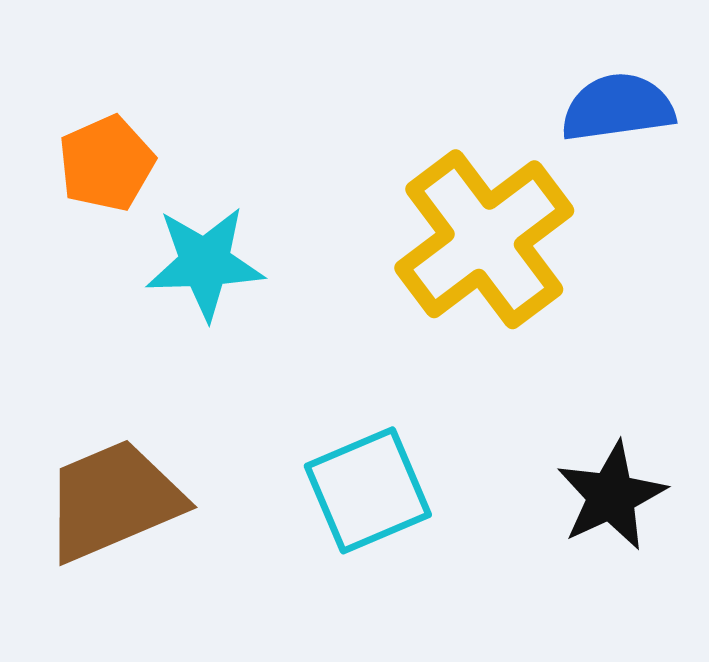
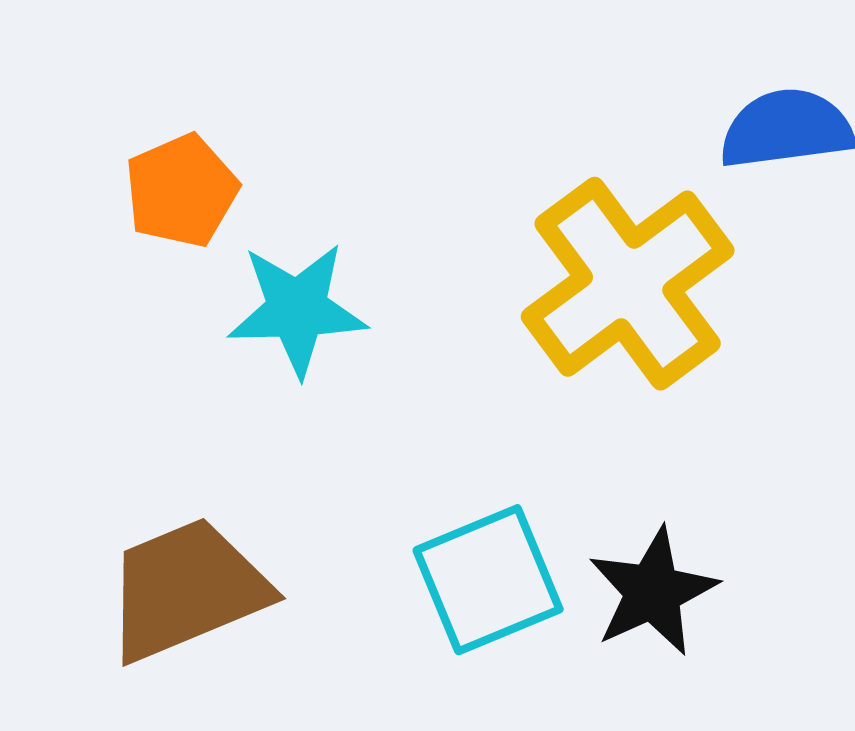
black star: (611, 496) -> (653, 592), moved

